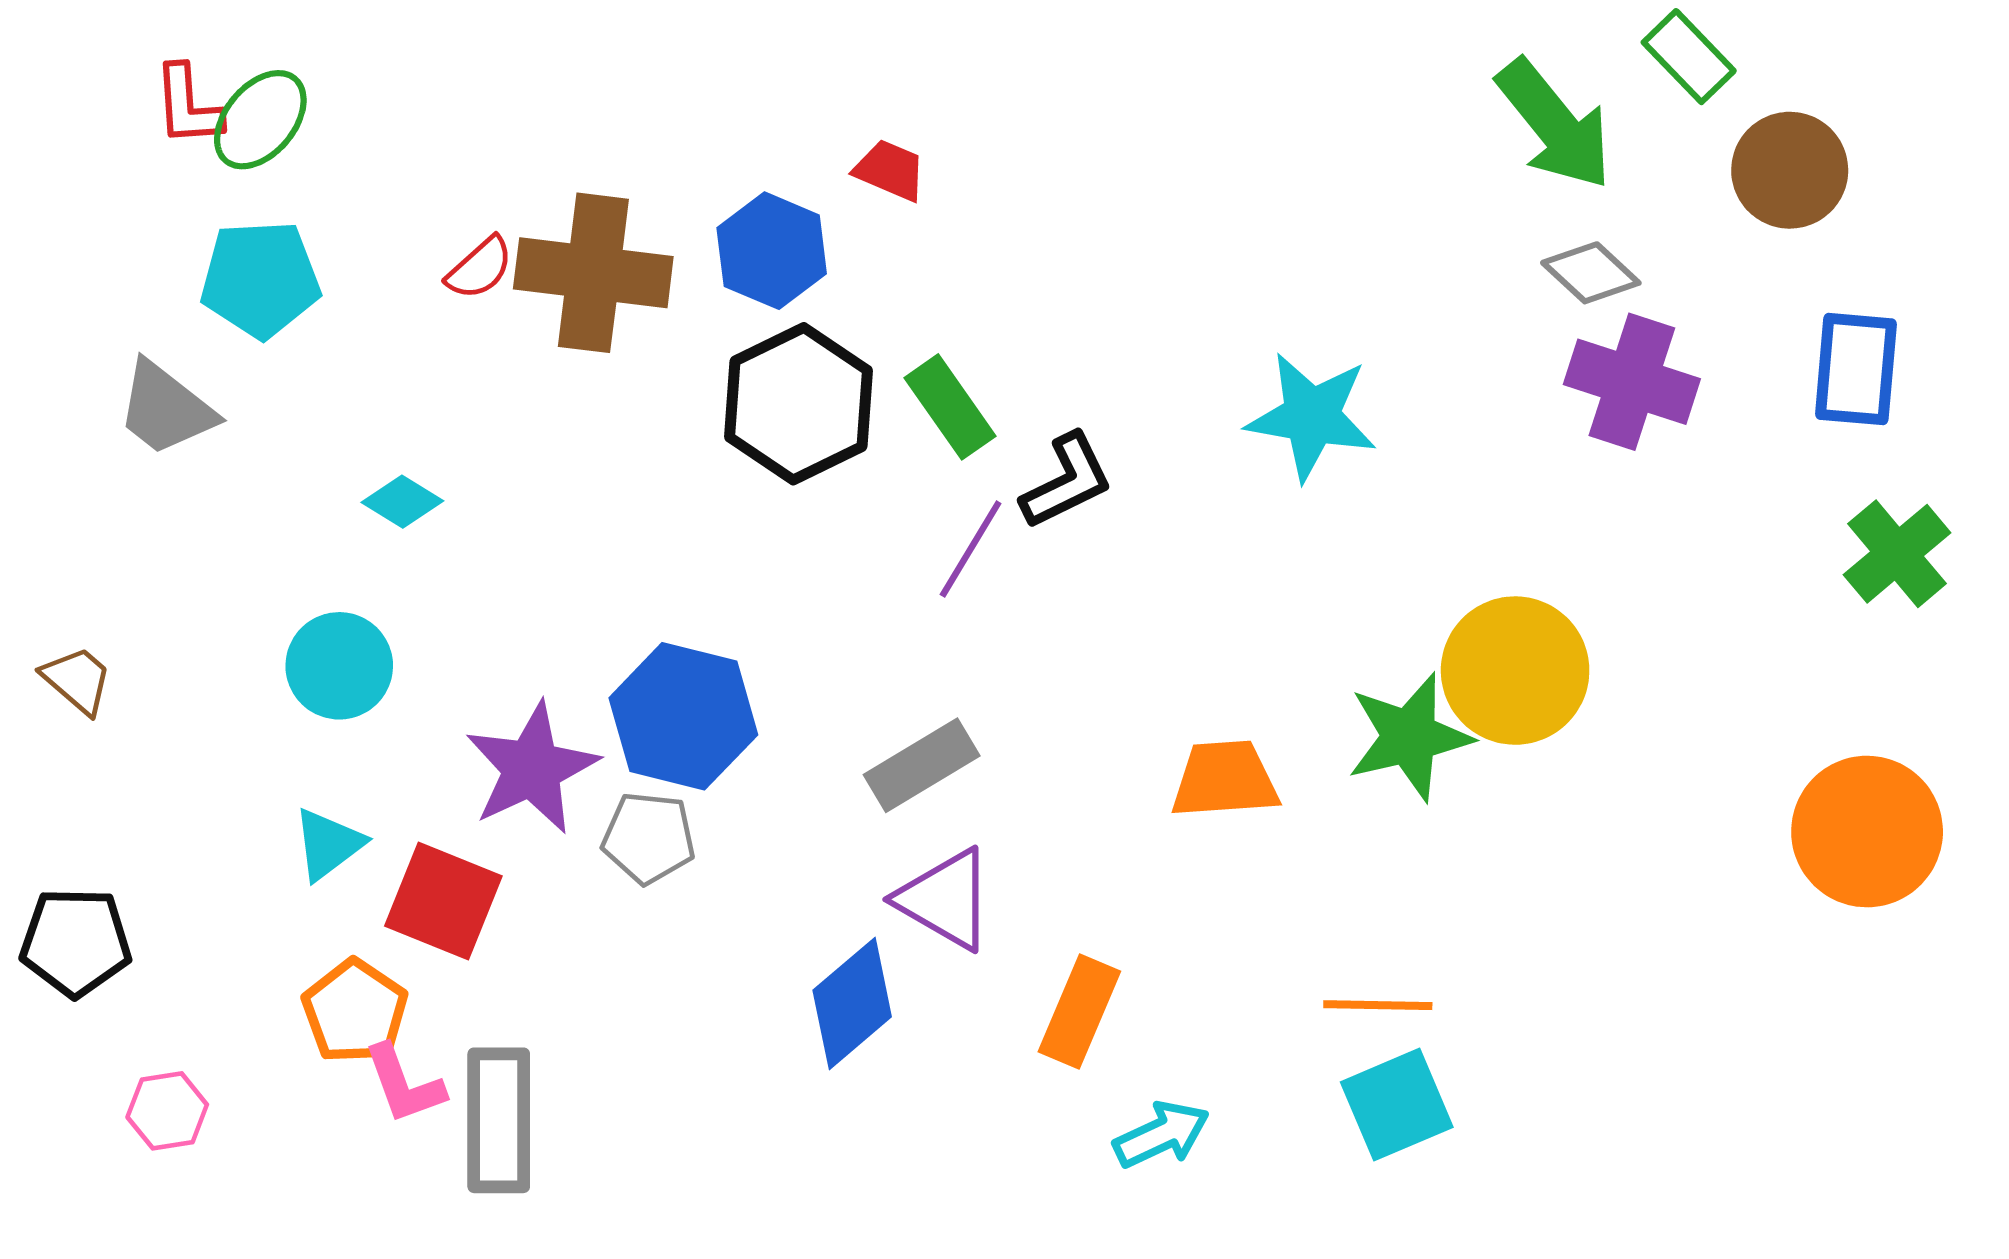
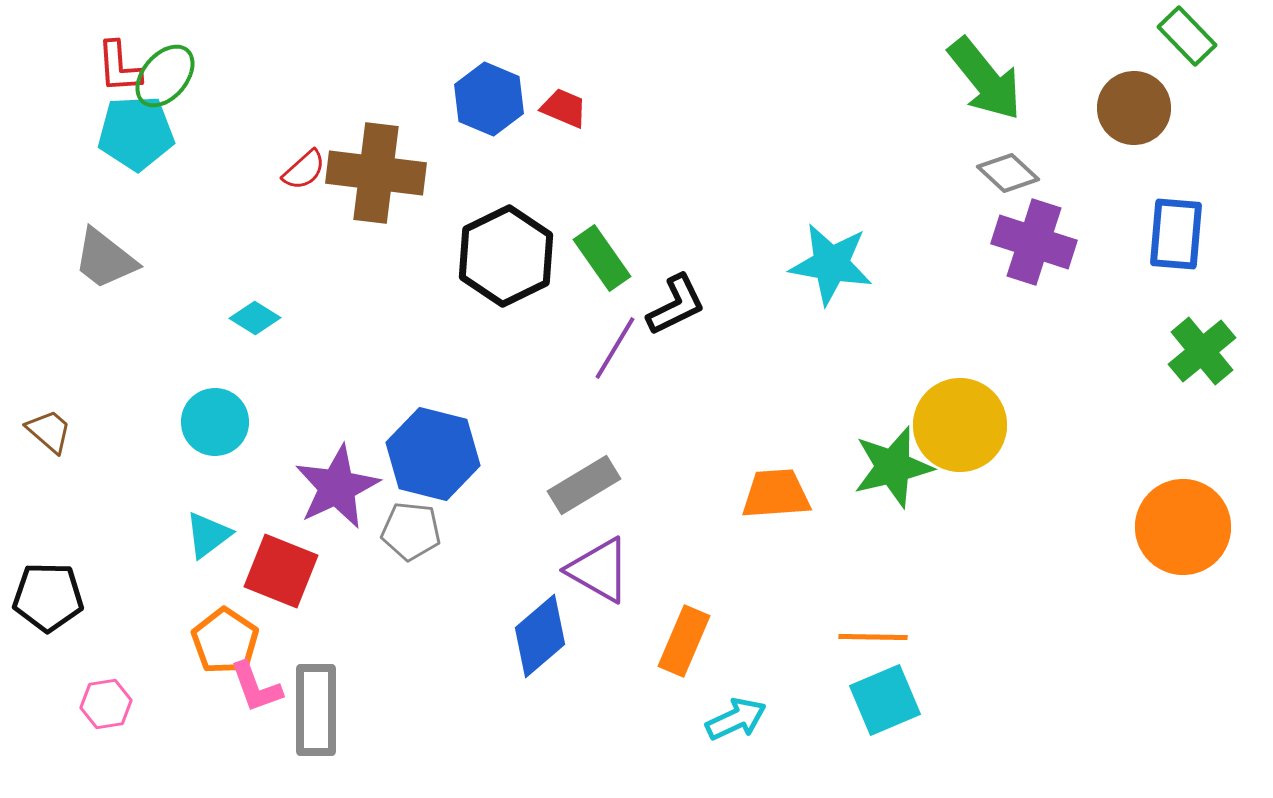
green rectangle: (1689, 57) -> (1187, 36), moved
blue hexagon: (772, 251) -> (489, 99), moved
cyan pentagon: (260, 279) -> (136, 133), moved

